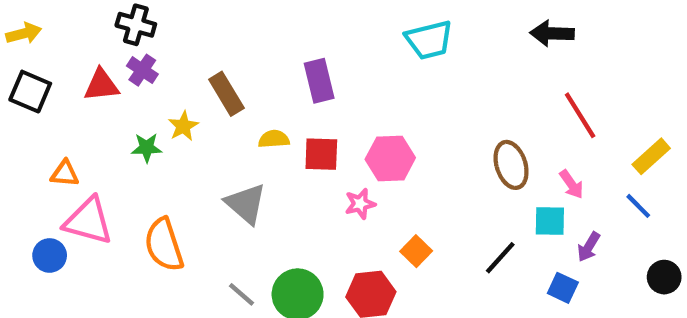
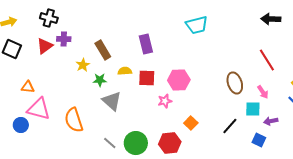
black cross: (136, 25) -> (49, 18), moved
black arrow: (552, 33) -> (271, 19), moved
purple cross: (142, 70) -> (64, 39), turned -32
red triangle: (101, 85) -> (45, 46), turned -30
green star: (147, 148) -> (100, 80), moved
purple arrow: (589, 247) -> (271, 121), turned 48

